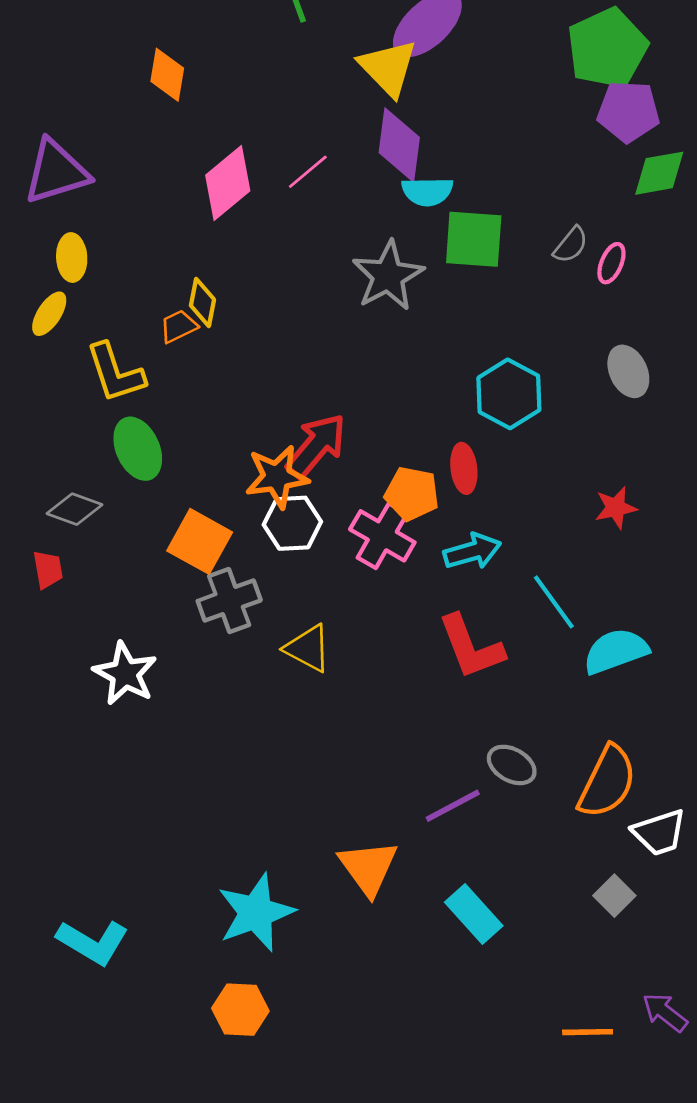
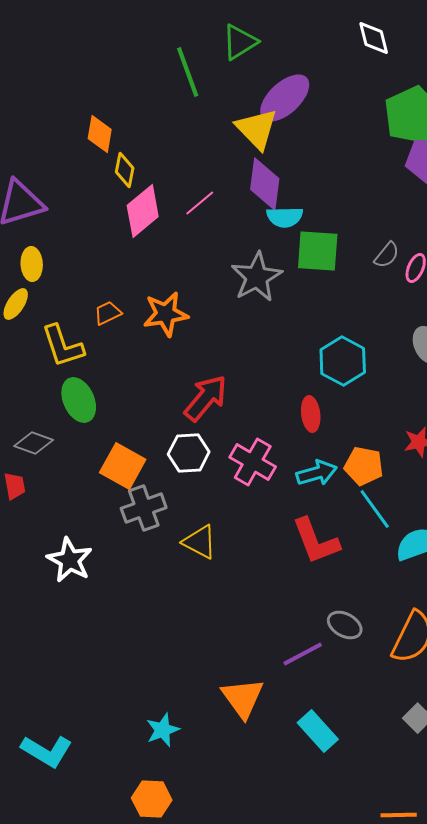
yellow diamond: (202, 302) -> (125, 170), moved
orange star: (277, 477) -> (166, 314), moved
orange pentagon: (412, 494) -> (364, 466), moved
cyan star: (256, 913) -> (163, 730), size x0.6

